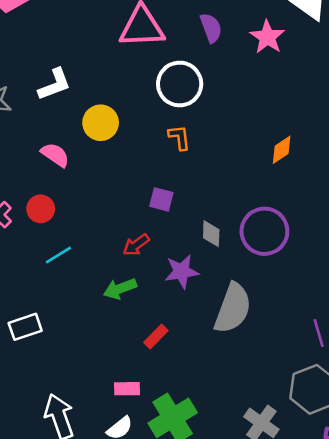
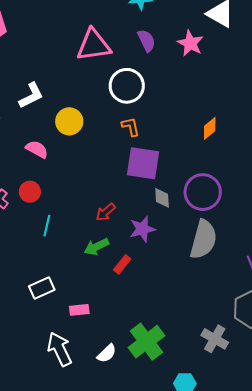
purple square: (161, 199) -> (143, 163), moved, size x1.8
cyan line: (58, 255) -> (47, 226), turned -40
gray semicircle: (233, 308) -> (203, 239), moved
white rectangle: (25, 327) -> (42, 288), moved
red rectangle: (156, 337) -> (122, 264), moved
pink rectangle: (127, 389) -> (79, 310), moved

